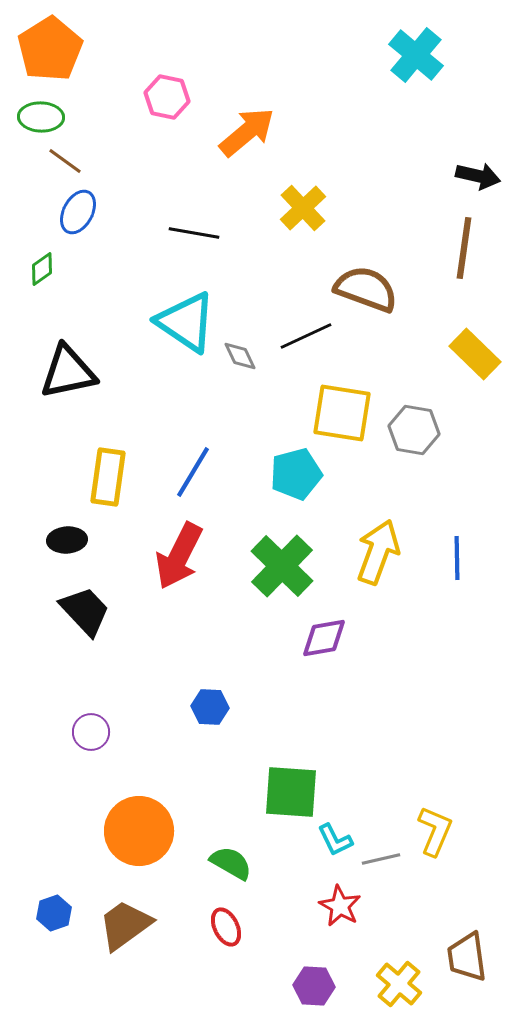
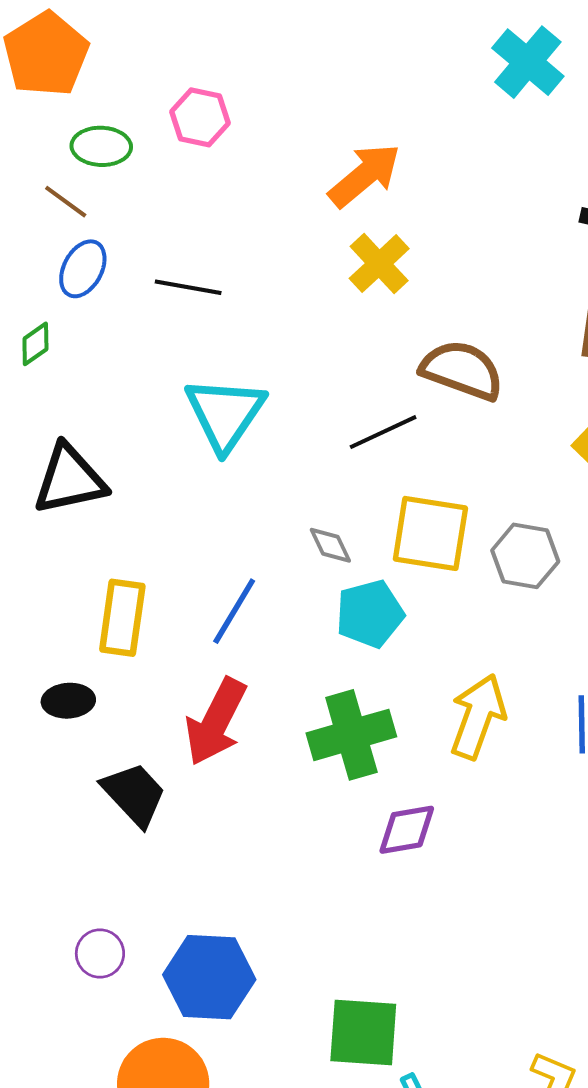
green ellipse: (41, 117) -> (101, 146), moved
orange arrow: (247, 132) -> (365, 175), moved
black line: (194, 233) -> (188, 287), moved
cyan triangle: (186, 322) -> (225, 414), turned 30
gray diamond: (240, 356) -> (330, 545), moved
green cross: (282, 566) -> (351, 735), turned 30
black trapezoid: (85, 611) -> (134, 794), moved
blue hexagon: (210, 707) -> (209, 977), moved, size x1.8

